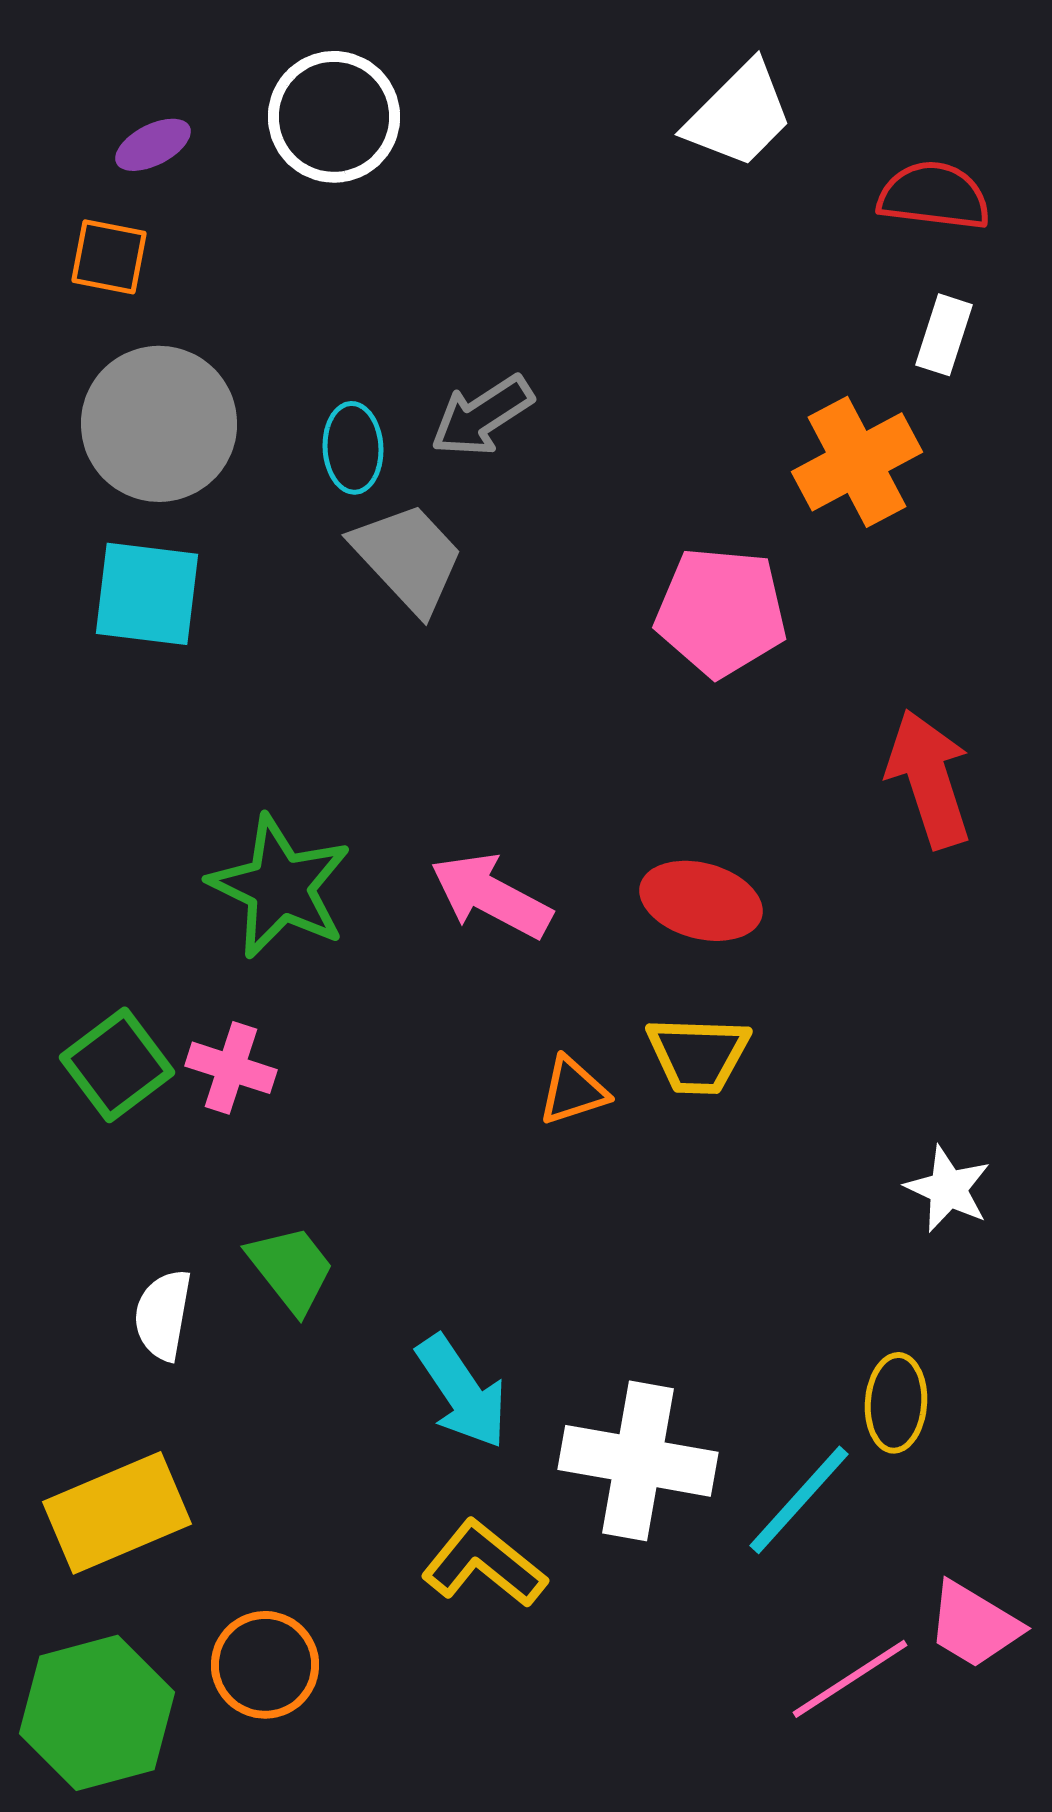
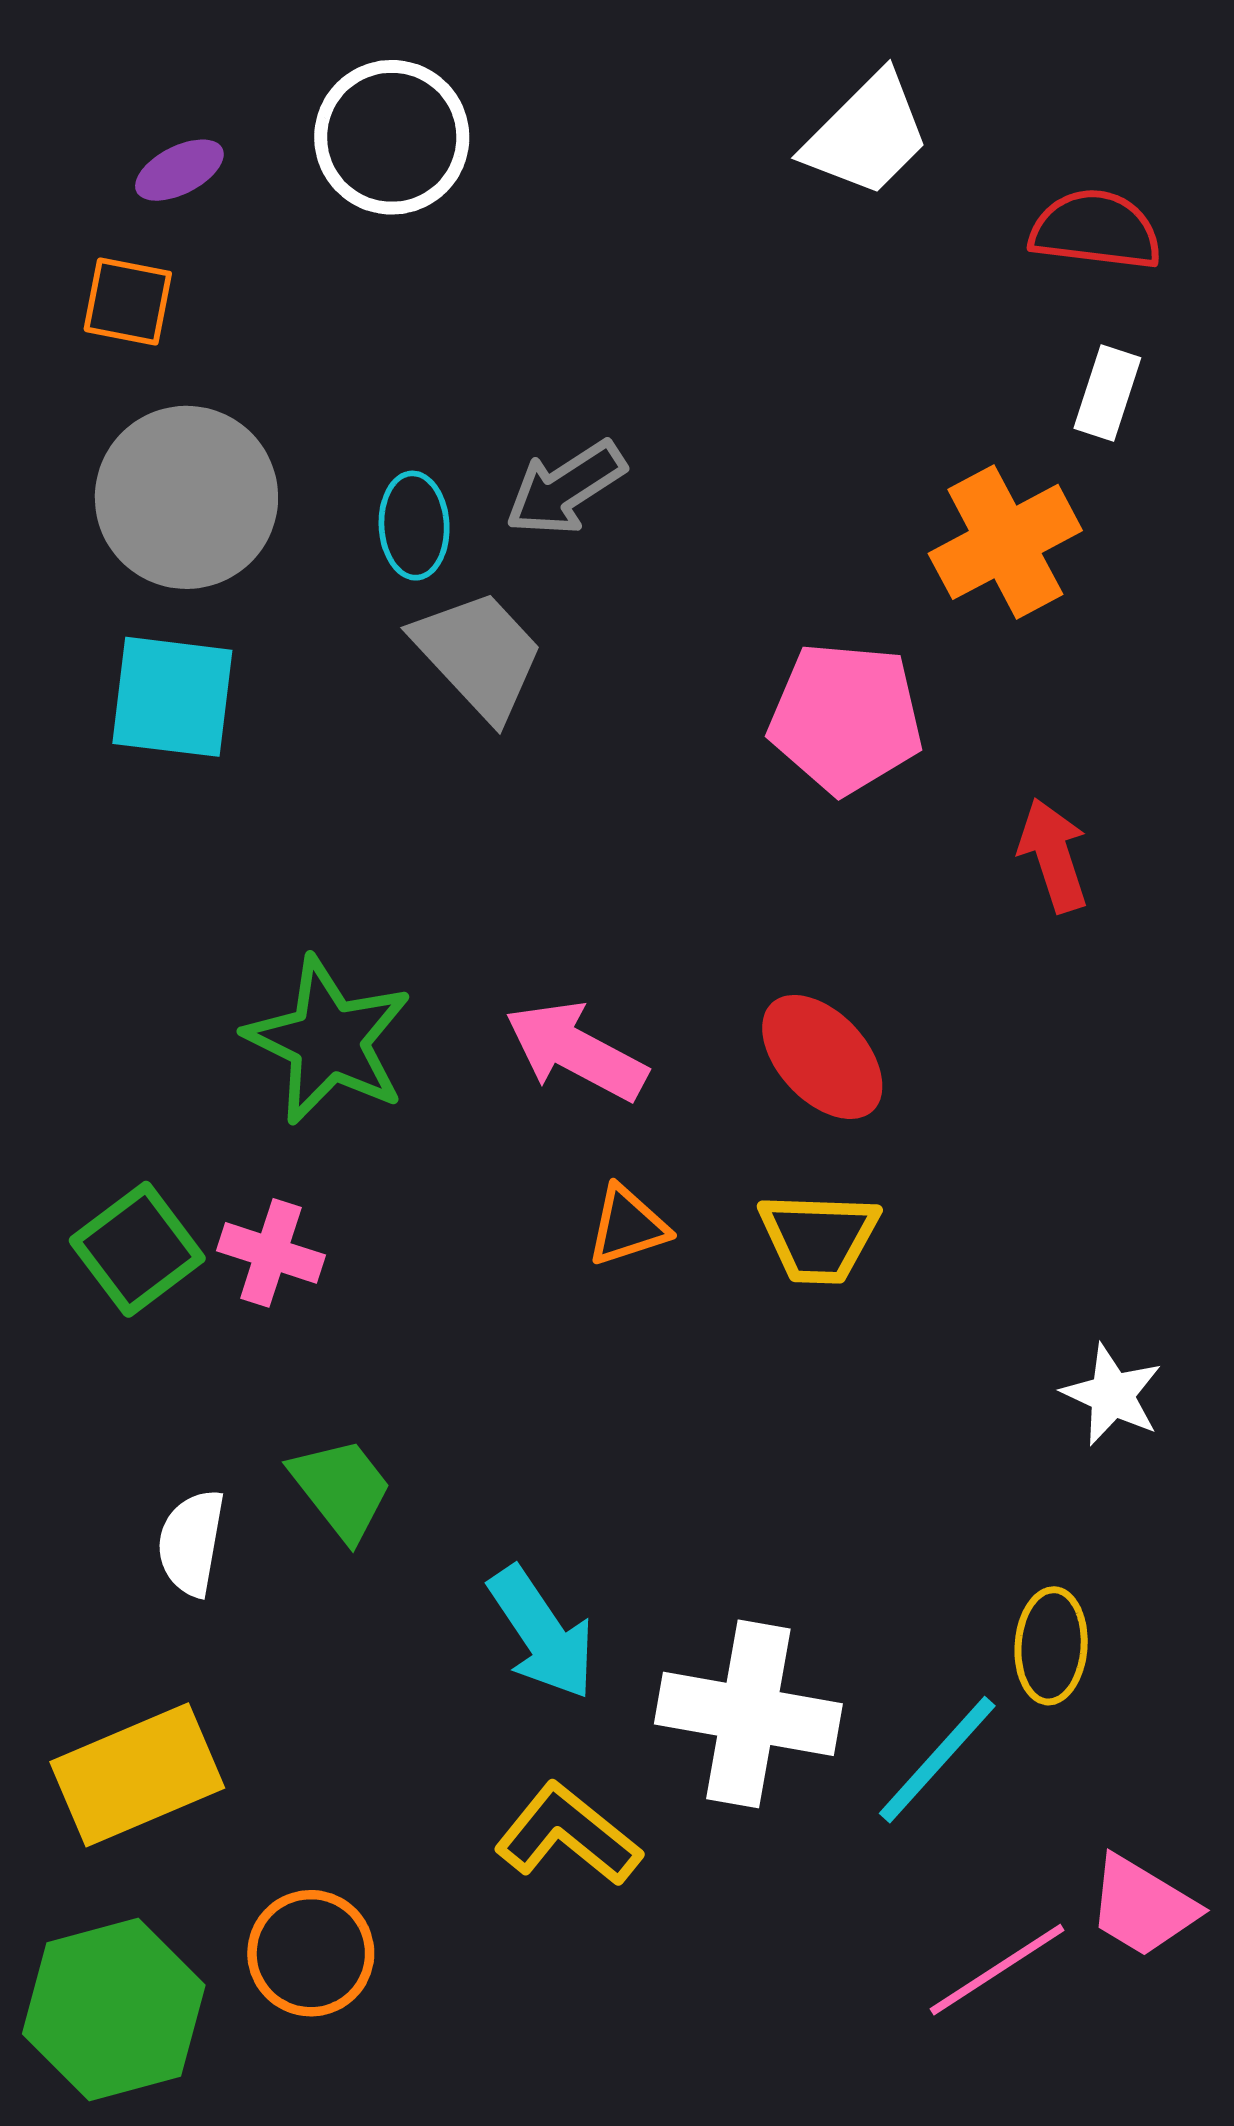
red arrow: (929, 779) -> (1053, 855), moved, size x0.7
red ellipse: (701, 901) -> (822, 1057), turned 32
orange triangle: (573, 1091) -> (628, 1226), moved

